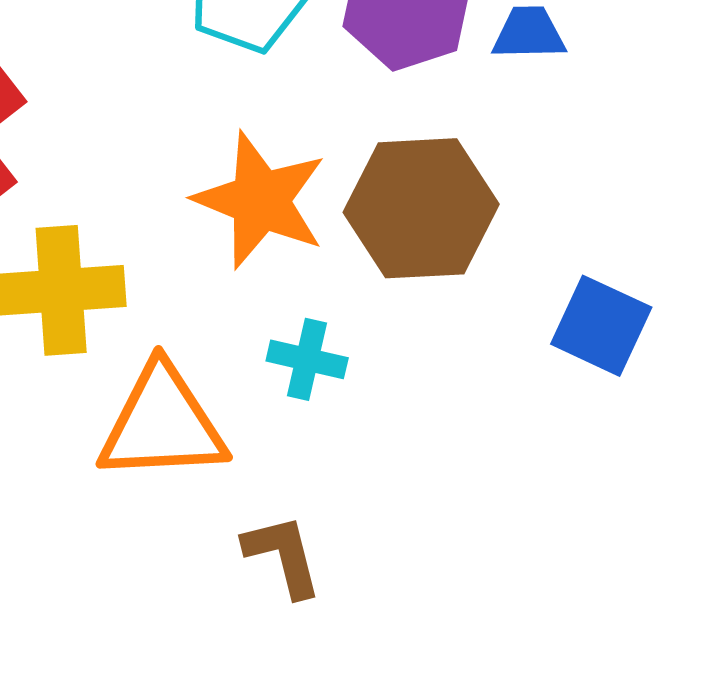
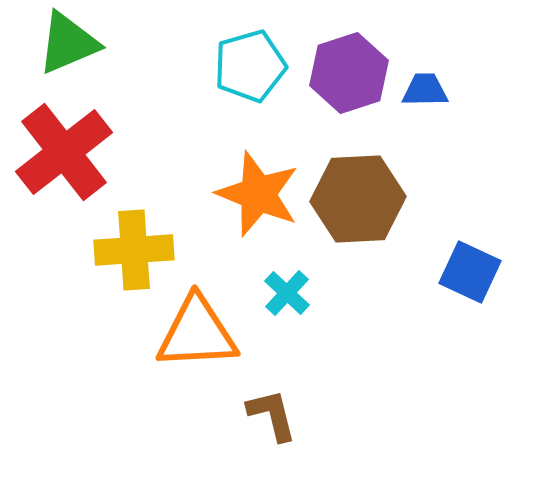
cyan cross: (307, 359) -> (287, 293), turned 30

